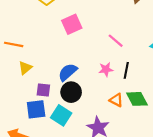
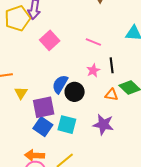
purple square: (43, 90) -> (44, 107), size x1.6
black circle: (71, 92) -> (75, 92), moved
blue square: (36, 109) -> (43, 127), turned -30

